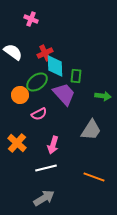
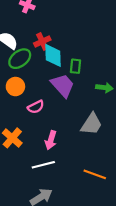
green ellipse: (37, 82) -> (20, 59), moved

